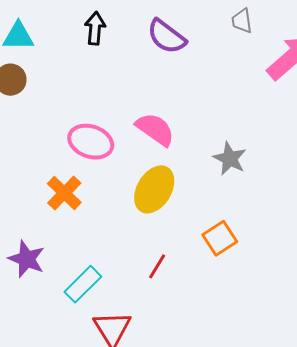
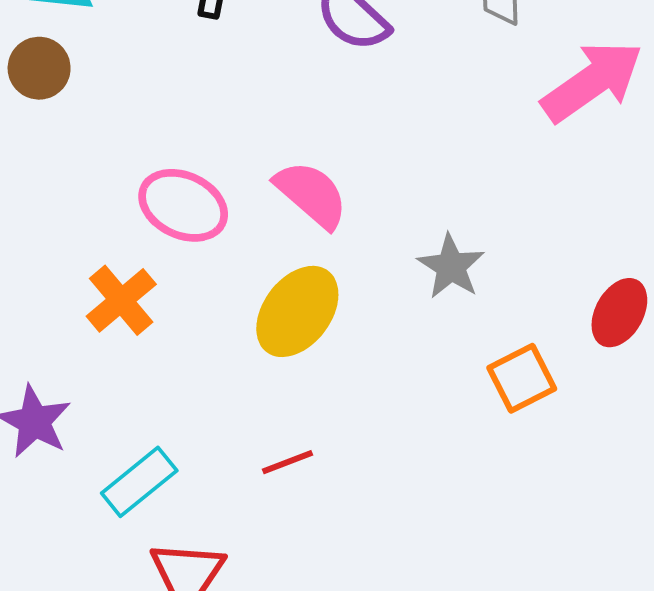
orange square: (220, 238) -> (522, 378), moved
red line: (157, 266) -> (288, 462), turned 32

